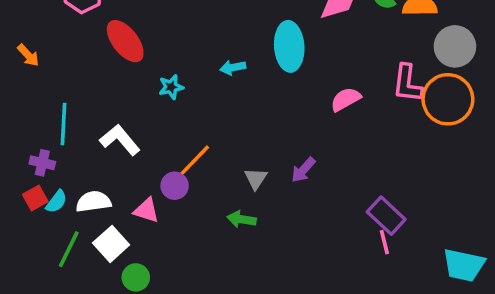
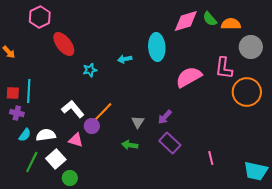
pink semicircle: (346, 99) -> (189, 77), size x1.5
orange circle: (448, 99) -> (247, 92), moved
white L-shape: (120, 140) -> (73, 109), moved
red square: (35, 198) -> (13, 93), moved, turned 32
purple rectangle: (386, 216) -> (170, 143), moved

